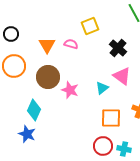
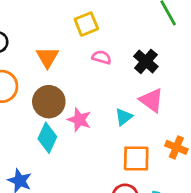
yellow square: (90, 26) -> (86, 24), moved
pink semicircle: (71, 44) -> (102, 57), moved
cyan diamond: (34, 110) -> (47, 138), moved

